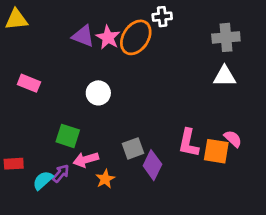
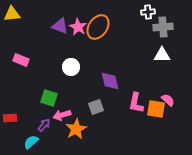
white cross: (162, 17) -> (148, 12), moved
purple diamond: (152, 165) -> (110, 81), moved, turned -40
orange star: (105, 179) -> (76, 129), size x1.5
cyan semicircle: (43, 180) -> (31, 142), moved

